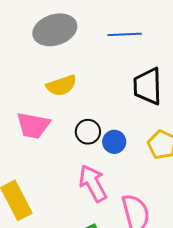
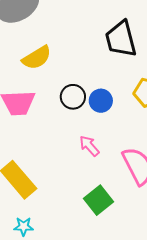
pink arrow: (93, 183) -> (89, 146), size x0.6

